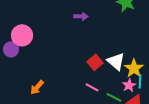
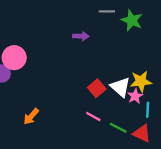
yellow star: (134, 68) -> (141, 81), moved, turned 30
pink star: (129, 85) -> (135, 96), moved

